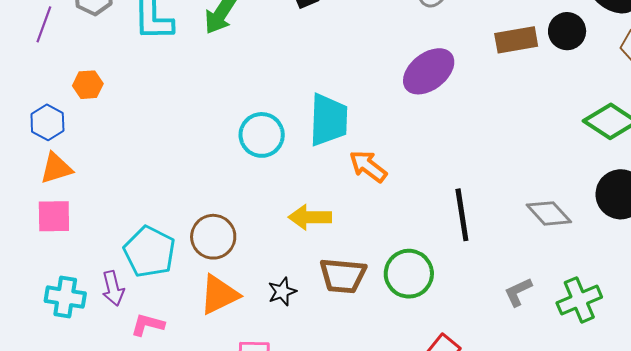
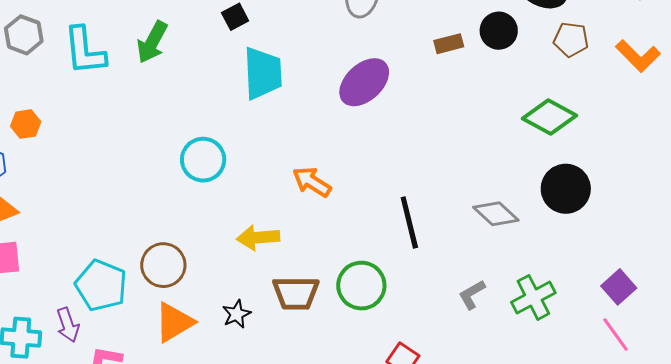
brown rectangle: (516, 40) -> (449, 44), size x0.7
cyan trapezoid: (328, 120) -> (263, 73), moved

